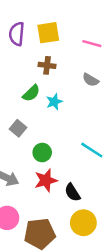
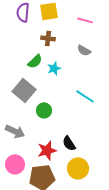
gray square: (18, 128) -> (24, 90), size x1.6
cyan line: (92, 150) -> (85, 96), moved
red star: (46, 180) -> (47, 150), moved

